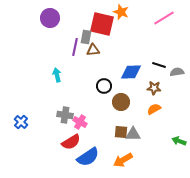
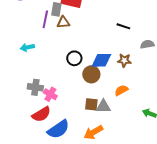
black line: (159, 65) -> (123, 26), moved
blue diamond: (131, 72) -> (101, 60), moved
cyan arrow: (57, 75) -> (27, 47), turned -88
orange semicircle: (154, 109) -> (121, 90), moved

